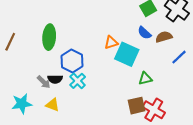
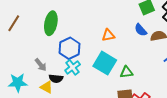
cyan square: (127, 54) -> (105, 63), moved
green triangle: (145, 78) -> (126, 72), moved
black semicircle: (55, 79) -> (56, 79), moved

